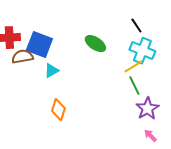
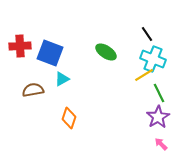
brown semicircle: (22, 57) -> (33, 90), moved
green line: (134, 86) -> (159, 93), moved

